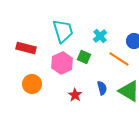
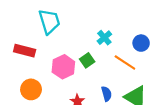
cyan trapezoid: (63, 31) -> (49, 21), moved
green square: (84, 57) -> (87, 60), turned 32

